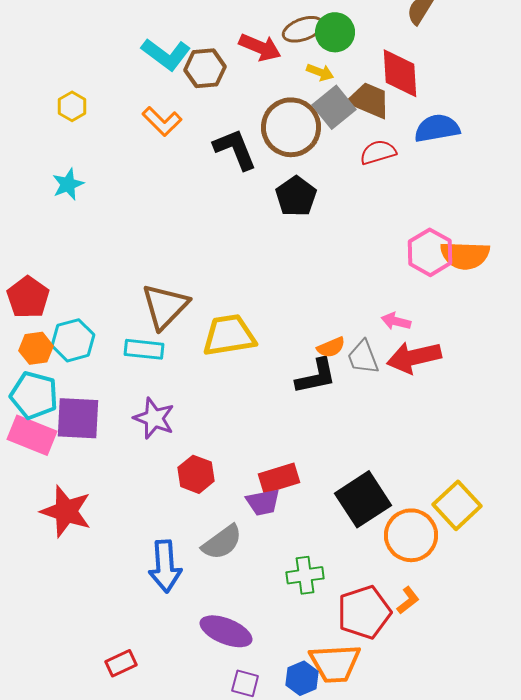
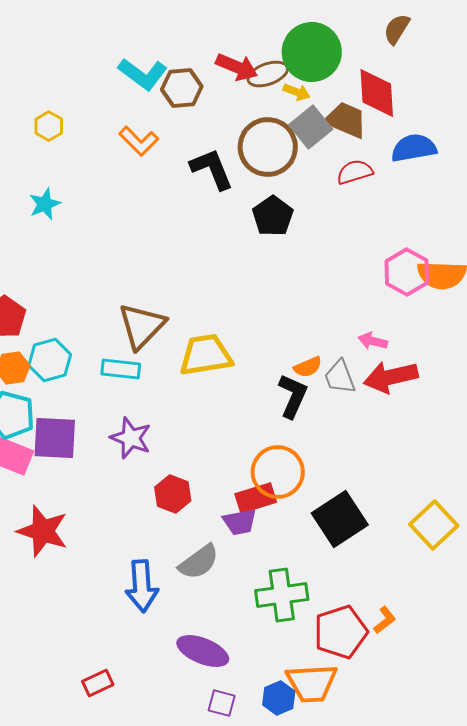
brown ellipse: (303, 29) -> (268, 74), moved
green circle: (335, 32) -> (312, 52), size x1.5
black L-shape: (316, 376) -> (293, 396), turned -54
orange circle: (411, 535) -> (278, 472), moved
green cross: (305, 575) -> (282, 595), size x1.4

